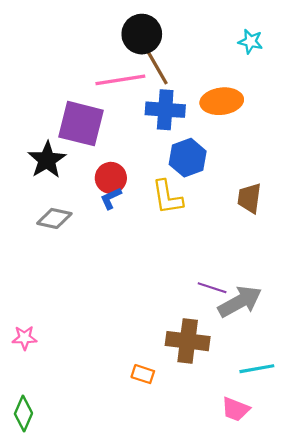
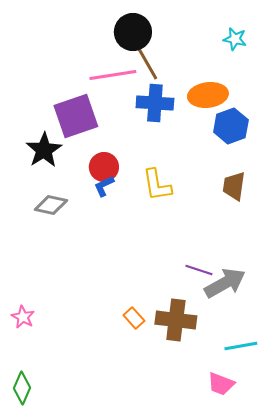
purple square: (81, 124) -> (76, 116), turned -33
blue hexagon: (188, 158) -> (231, 126), moved
pink star: (25, 338) -> (23, 317), turned 30
orange rectangle: (143, 374) -> (134, 318), moved, turned 30

